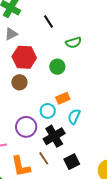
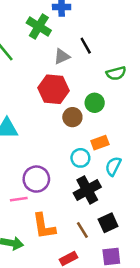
gray triangle: (11, 34) -> (62, 56), moved
brown circle: (19, 82) -> (72, 117), moved
purple circle: (26, 127) -> (36, 179), moved
brown line: (44, 158) -> (82, 230), moved

